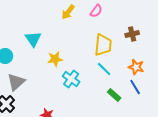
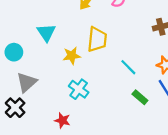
yellow trapezoid: (103, 45) -> (97, 39), moved
cyan cross: (71, 79) -> (79, 89), moved

